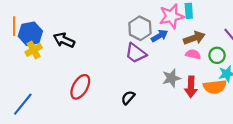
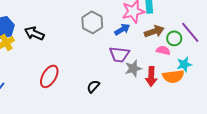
gray hexagon: (140, 28) -> (92, 22), moved
purple trapezoid: (136, 53) -> (119, 54), moved, turned -30
pink semicircle: (193, 54) -> (163, 50), moved
green circle: (217, 55) -> (174, 38), moved

